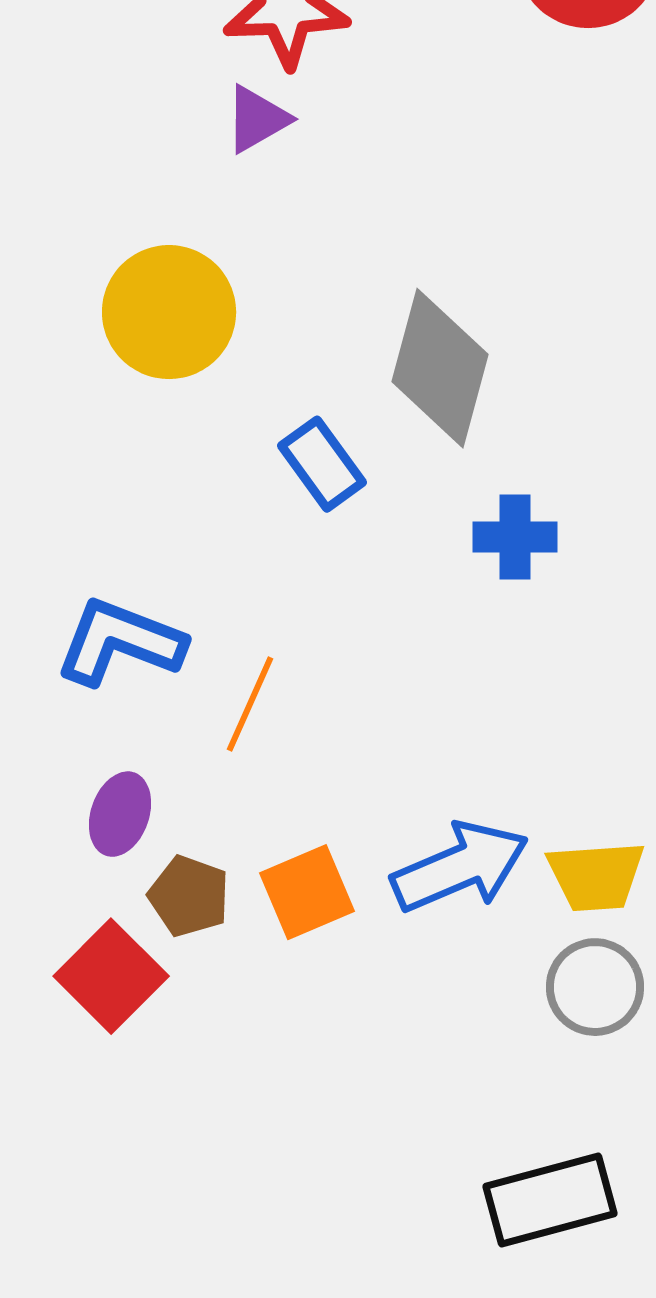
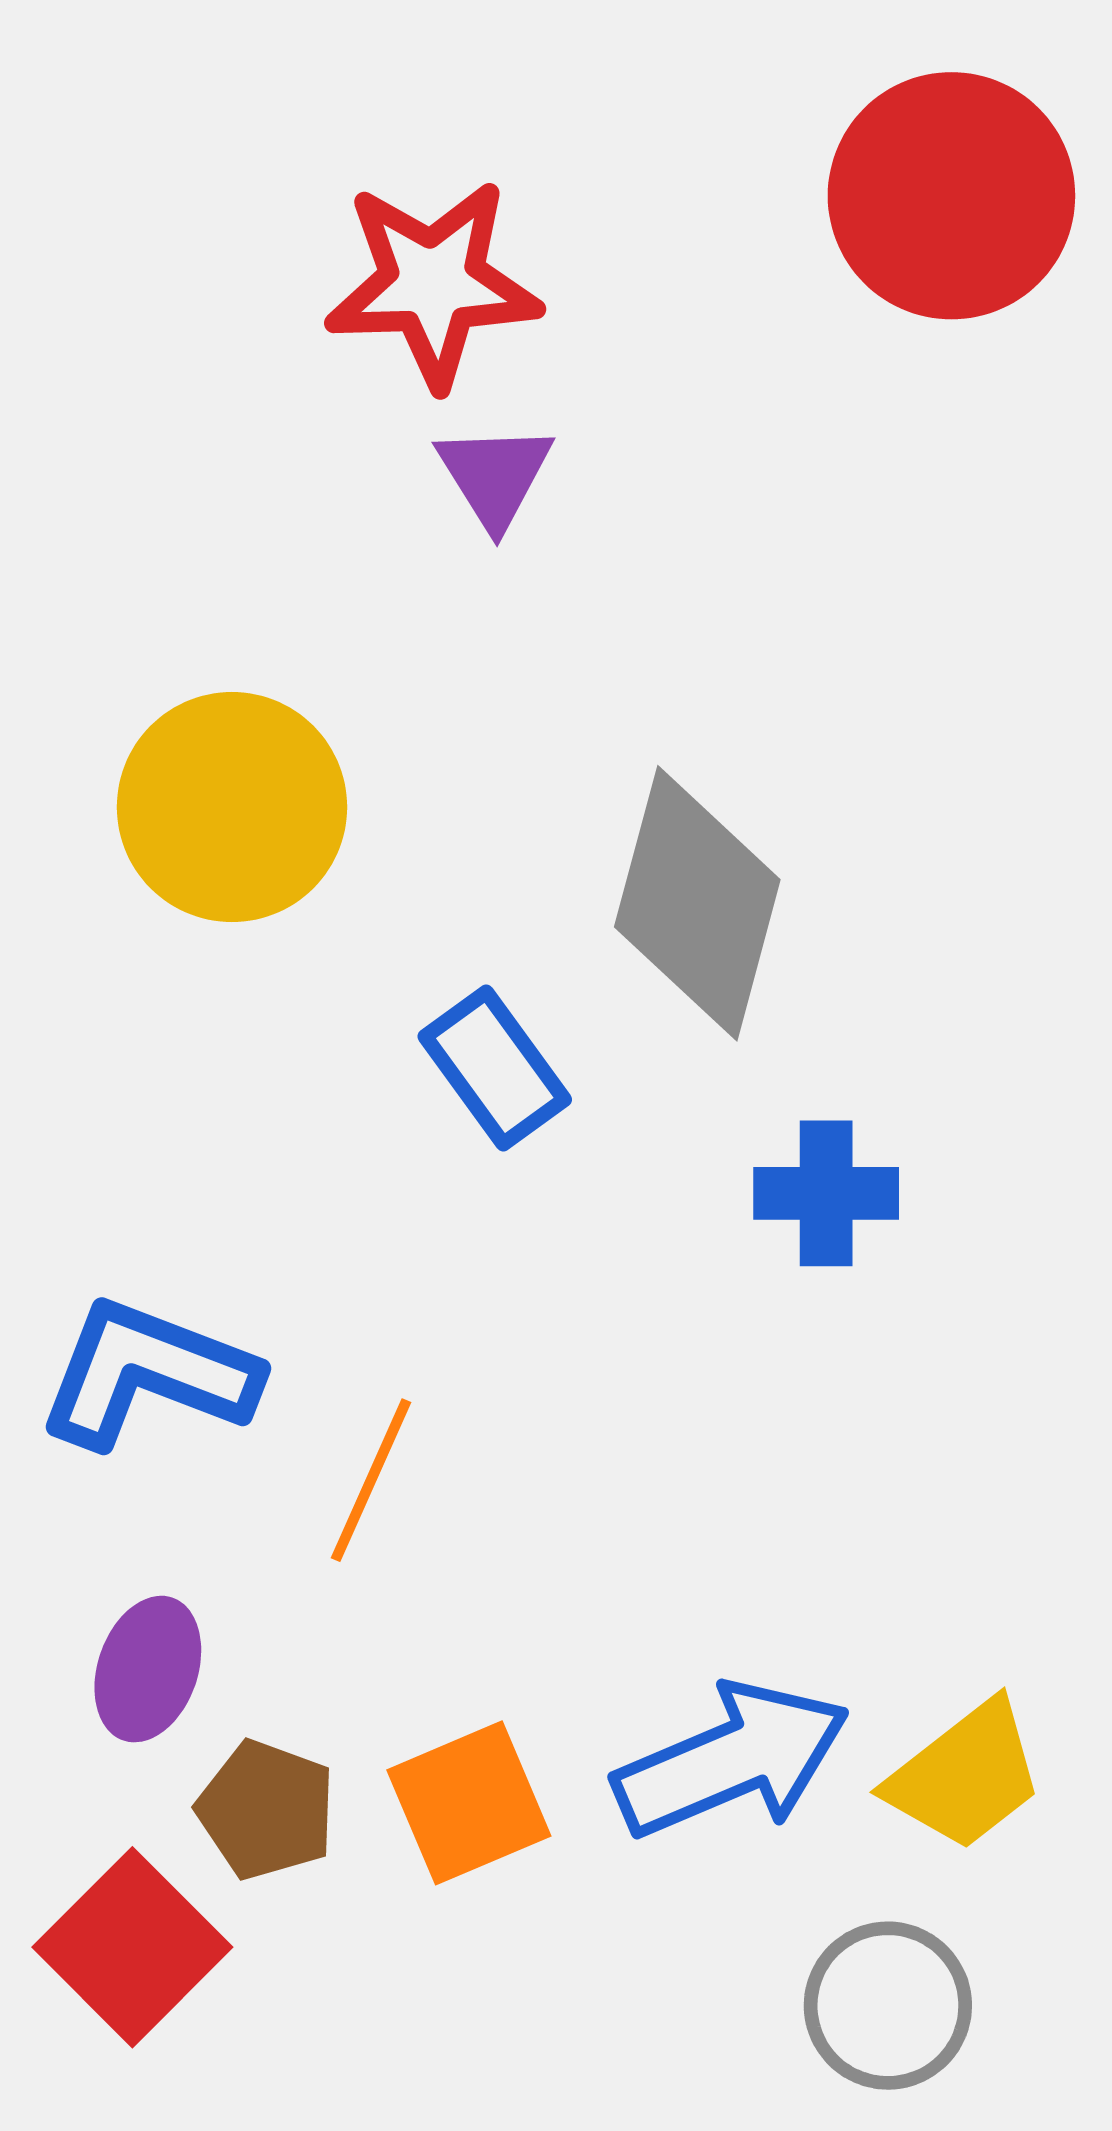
purple triangle: (257, 119) -> (495, 476), moved, turned -32
yellow trapezoid: (596, 876) -> (965, 1775), turned -34
gray circle: (595, 987) -> (888, 2006), moved

